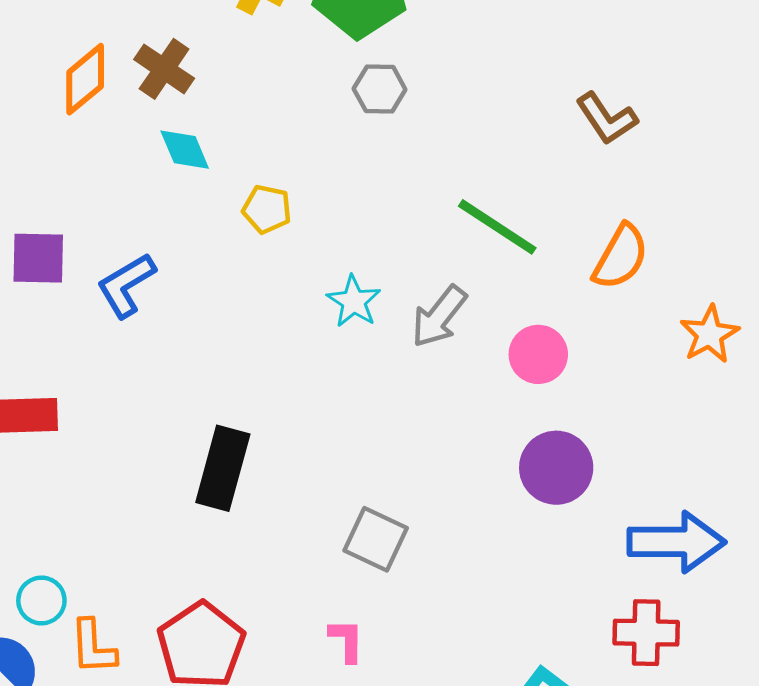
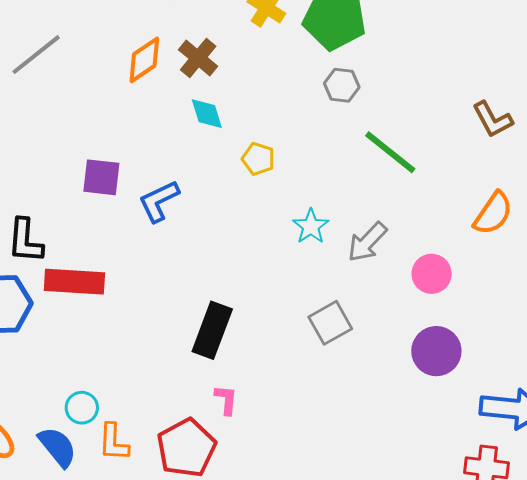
green line: (497, 227) -> (390, 152), moved
gray square: (376, 539) -> (330, 323), moved, turned 30
pink L-shape: (347, 640) -> (226, 400), moved

